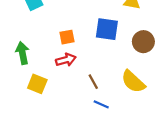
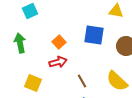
orange square: (67, 37) -> (59, 42), turned -32
green arrow: (22, 53) -> (20, 43), moved

